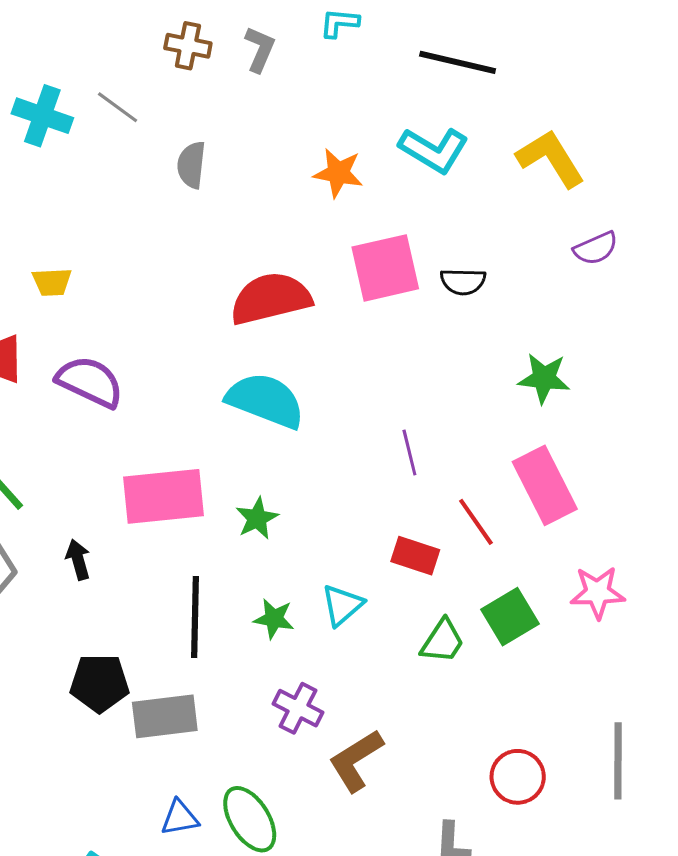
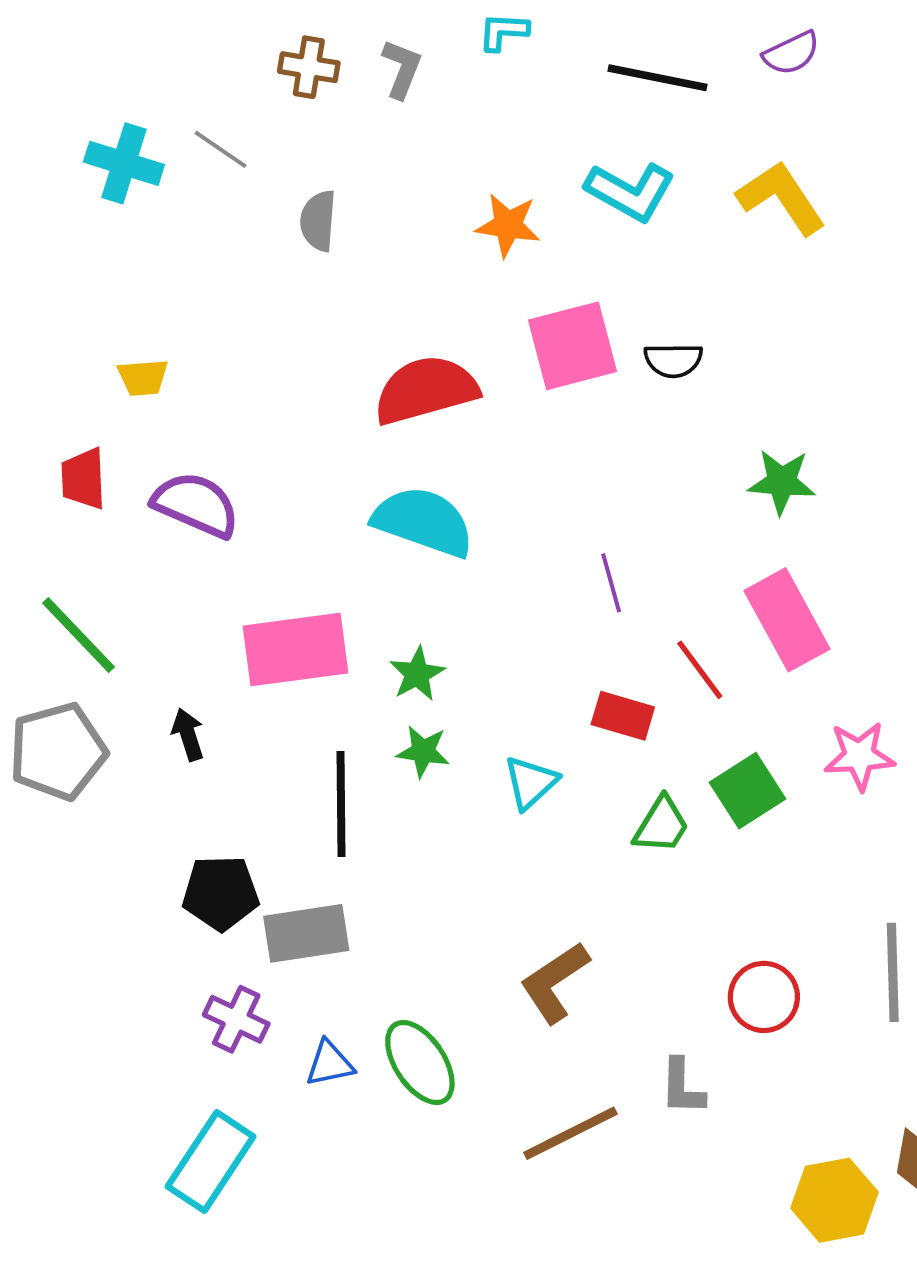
purple semicircle: (596, 248) -> (791, 53), moved
green star: (274, 619) -> (423, 751), moved
purple cross: (298, 708) -> (236, 1019), moved

